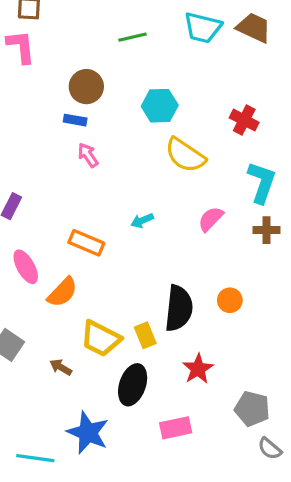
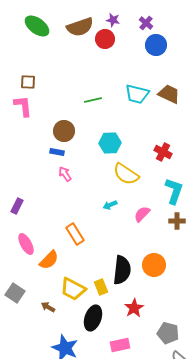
cyan arrow: (142, 221) -> (110, 205), moved
orange rectangle: (86, 243) -> (75, 234), moved, turned 35
orange circle: (230, 300) -> (154, 265), size x1.5

